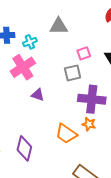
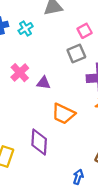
pink cross: (23, 67) -> (20, 73), moved, size x0.7
orange trapezoid: (66, 134) -> (63, 114), moved

